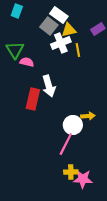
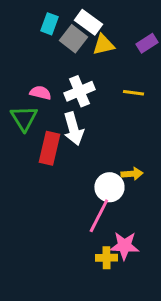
cyan rectangle: (17, 11) -> (49, 24), moved
white cross: (61, 43) -> (79, 91), moved
green triangle: (15, 50) -> (24, 118), moved
yellow line: (78, 50) -> (133, 93), moved, turned -72
pink star: (83, 179) -> (124, 246), moved

